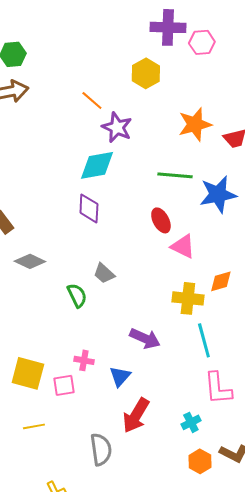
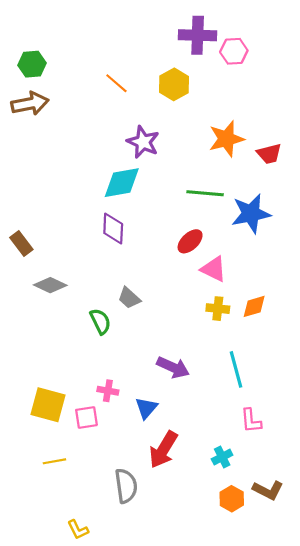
orange line: (92, 100) -> (116, 83), moved
red ellipse: (161, 220) -> (190, 241), turned 75
yellow cross: (188, 298) -> (218, 309), moved, size x0.7
pink L-shape: (218, 388) -> (251, 421), size x0.7

